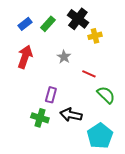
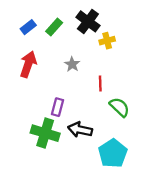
red line: (89, 74) -> (100, 83), turned 64
green cross: (40, 118) -> (45, 133), size x1.4

